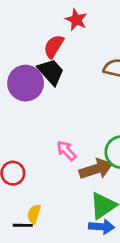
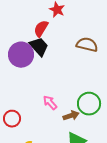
brown arrow: (96, 169) -> (71, 116), size x0.7

